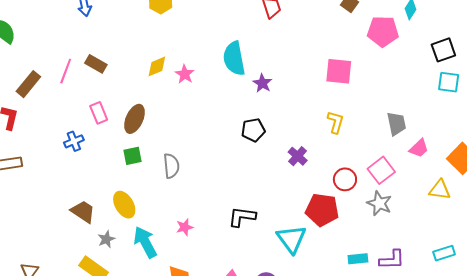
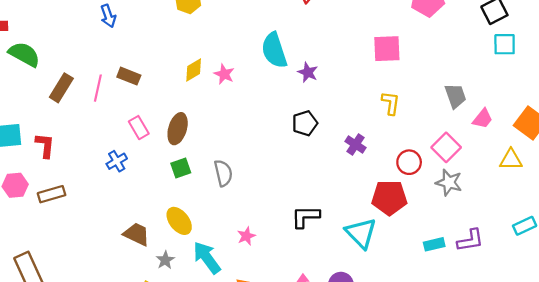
brown rectangle: (28, 84) -> (61, 88), moved

